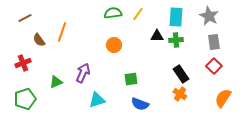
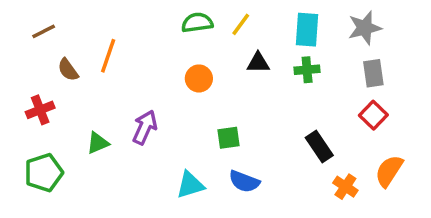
gray star: (209, 16) -> (365, 28), turned 30
black triangle: (157, 36) -> (258, 63), moved
black rectangle: (181, 74) -> (319, 147), moved
orange cross: (180, 94) -> (345, 187), moved
cyan triangle: (97, 100) -> (190, 185), moved

